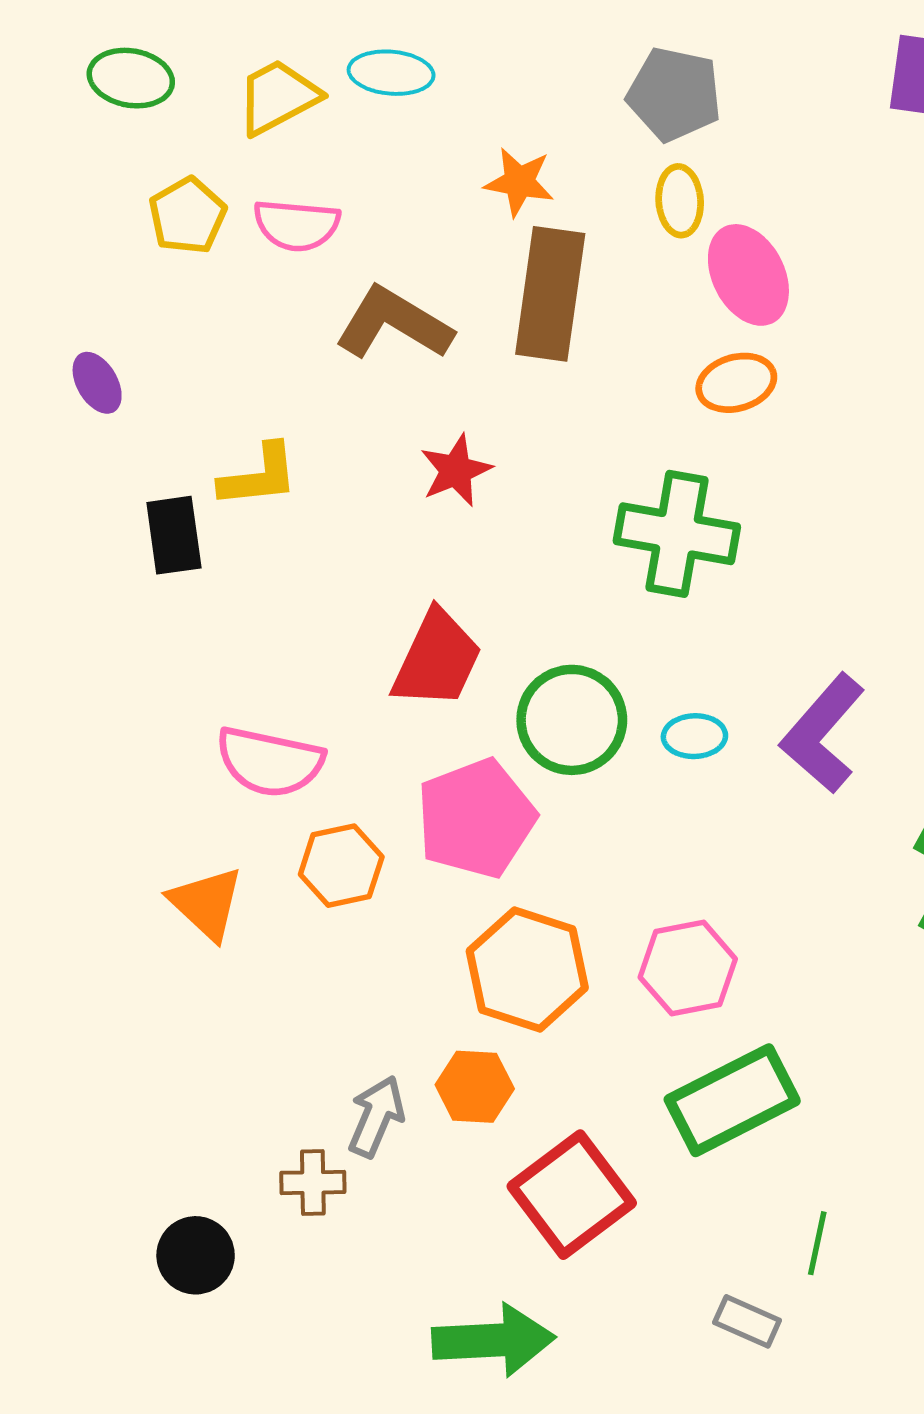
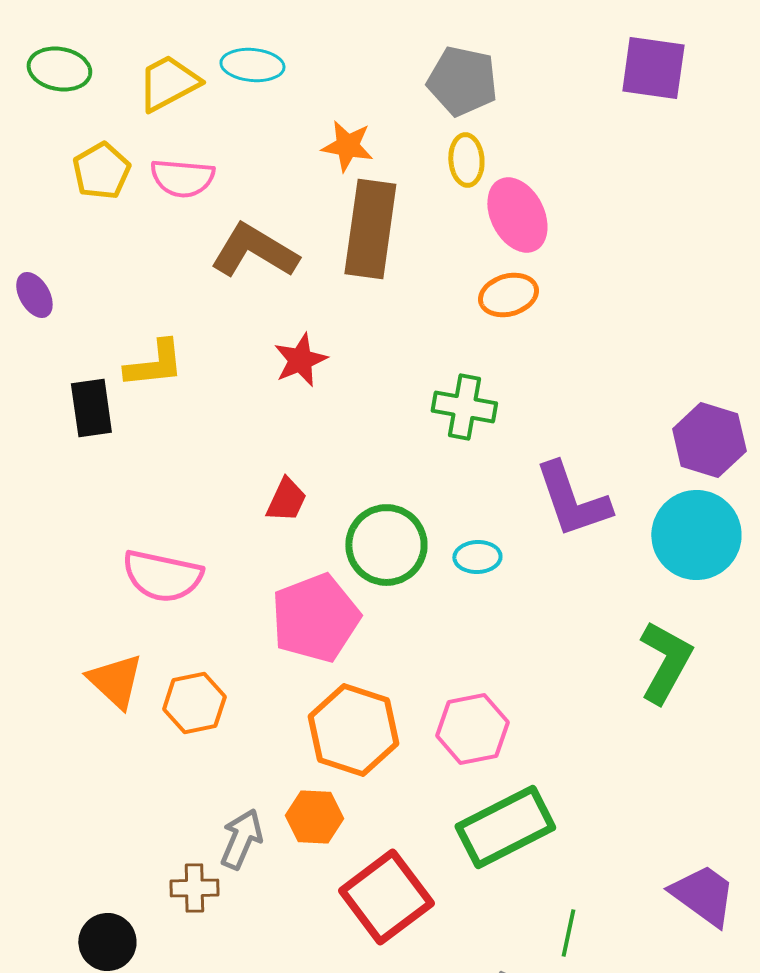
green cross: (677, 534) -> (464, 407), size x0.7
red trapezoid: (437, 659) -> (286, 500), size x0.6
purple L-shape: (823, 733) -> (572, 500), moved, turned -60
orange hexagon: (341, 866) -> (194, 703), moved

